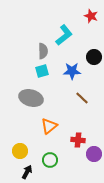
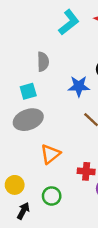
cyan L-shape: (64, 35) -> (69, 22), moved
cyan square: (42, 71) -> (28, 91), moved
gray ellipse: (31, 98) -> (28, 120), turned -35

